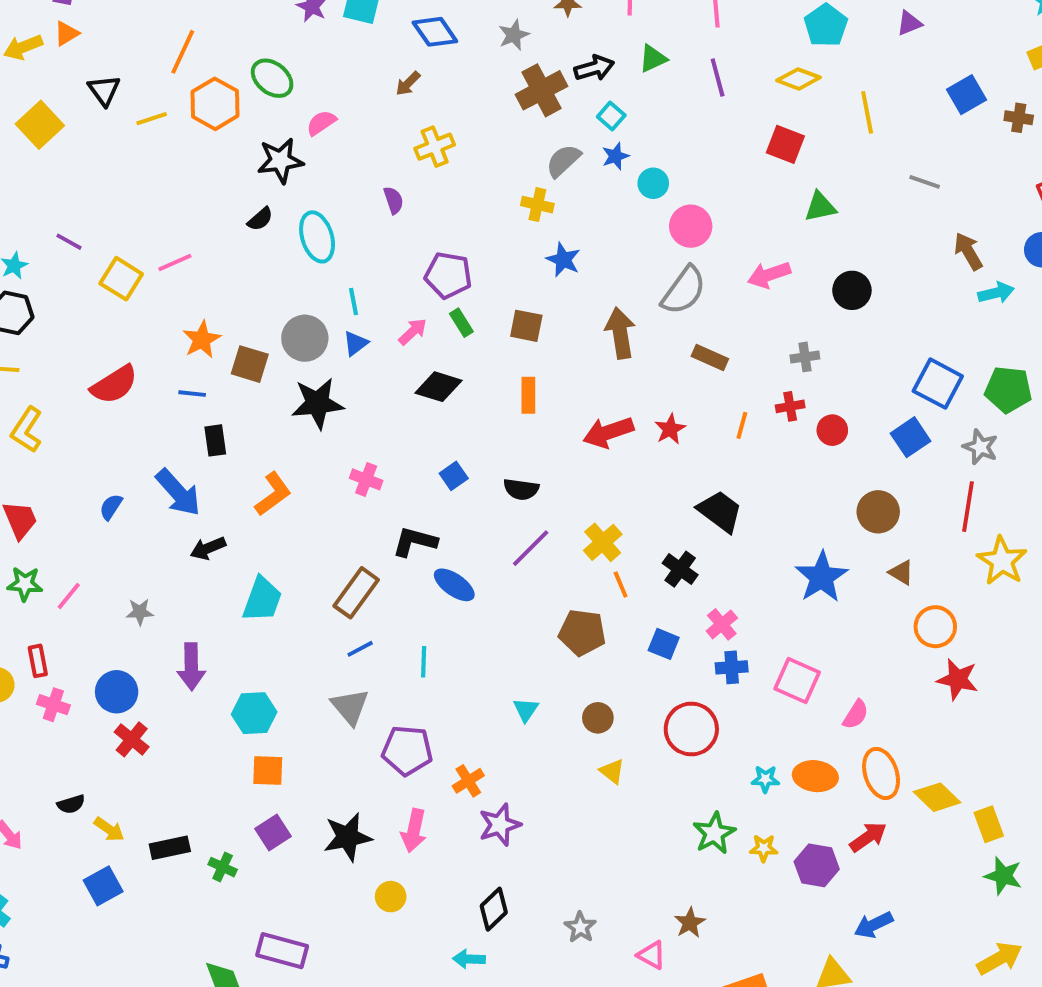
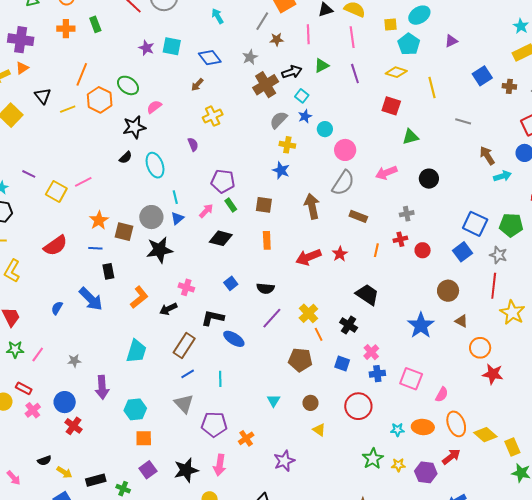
yellow cross: (537, 205) -> (287, 145), moved
black arrow: (208, 548) -> (168, 309), moved
red rectangle: (38, 661) -> (24, 388), turned -49
pink cross: (53, 705) -> (33, 410), turned 35
purple star: (500, 825) -> (284, 461), moved

